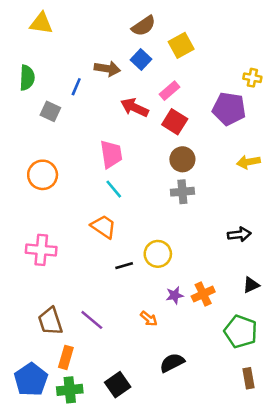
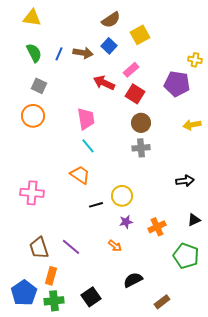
green semicircle: (27, 78) -> (34, 53), moved, turned -30
blue line: (76, 87) -> (59, 54), moved
orange circle: (43, 175) -> (33, 116), moved
purple star: (175, 295) -> (126, 222), moved
brown rectangle: (248, 378) -> (162, 302), moved, turned 63

